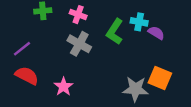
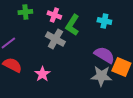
green L-shape: (115, 32) -> (72, 25), moved
purple semicircle: (156, 33) -> (104, 55), moved, size x1.5

